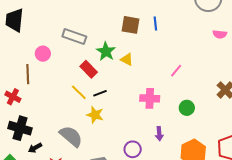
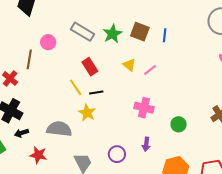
green star: (106, 51) -> (112, 34), moved
pink line: (176, 71) -> (150, 70), moved
gray semicircle: (71, 136) -> (59, 129), turned -45

